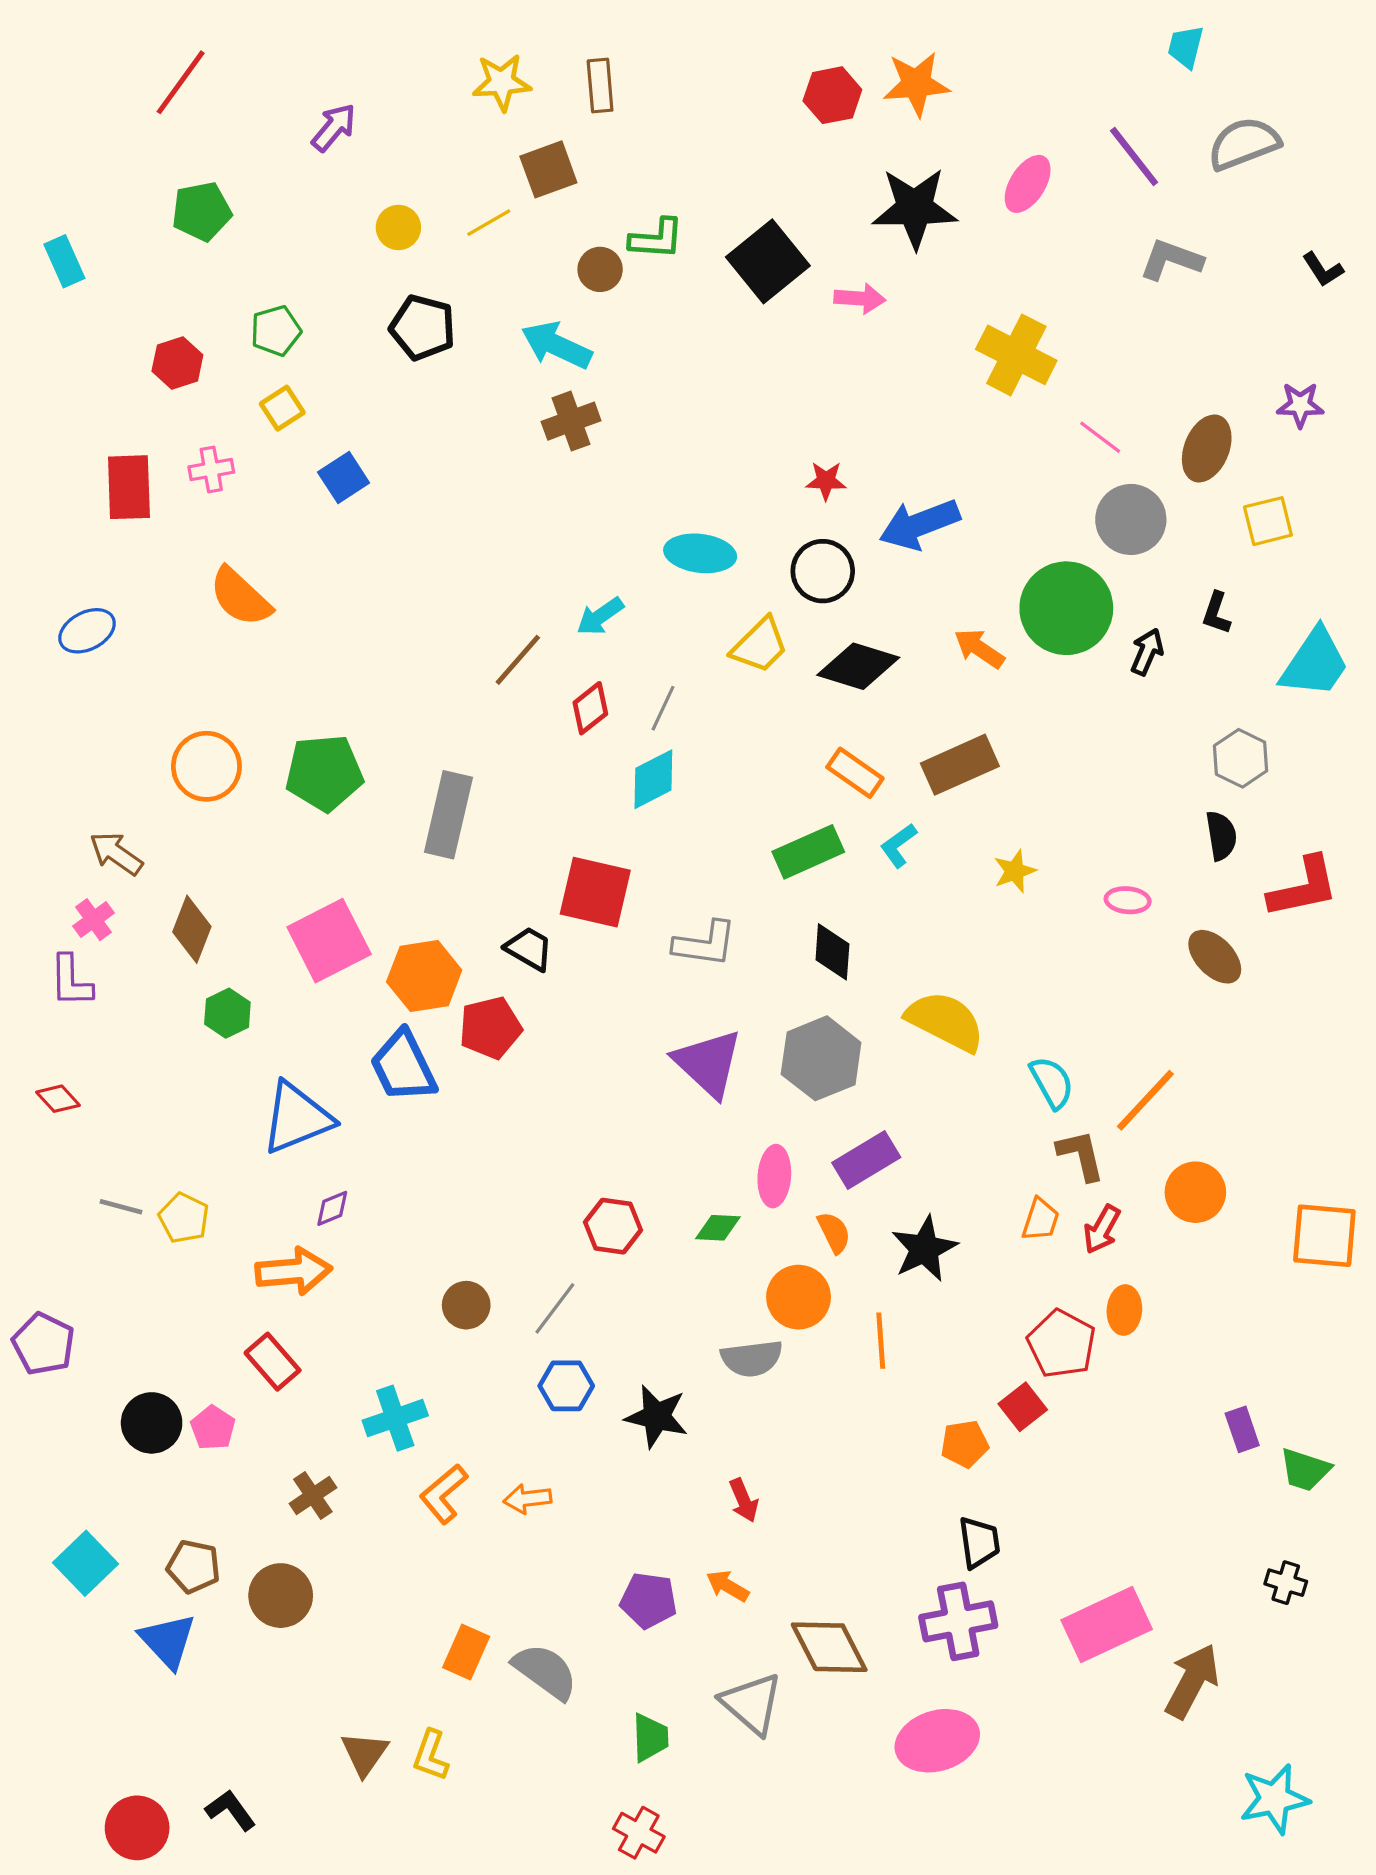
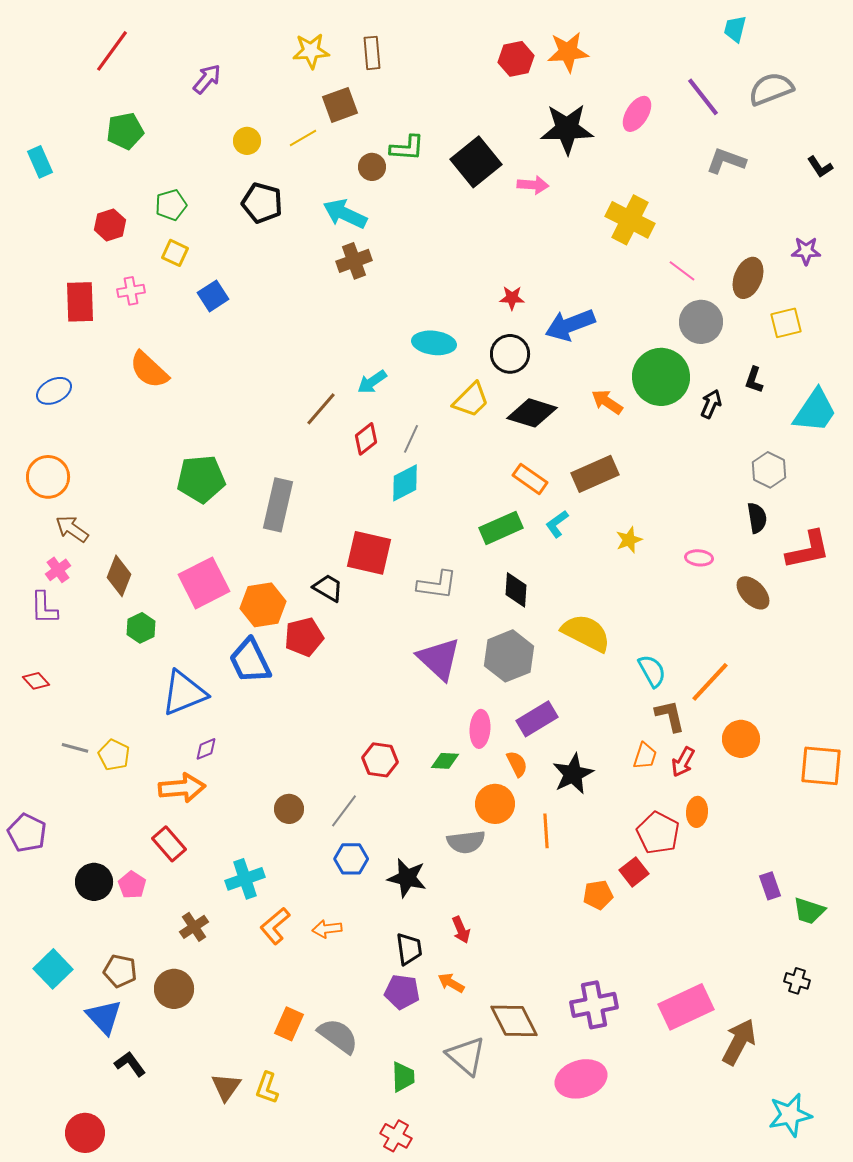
yellow square: (282, 408) -> (175, 253), turned -32
orange circle: (206, 766) -> (48, 477), moved
black trapezoid: (979, 1542) -> (409, 949), moved
black L-shape: (231, 1810) -> (130, 1064), moved

